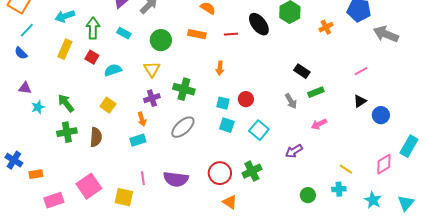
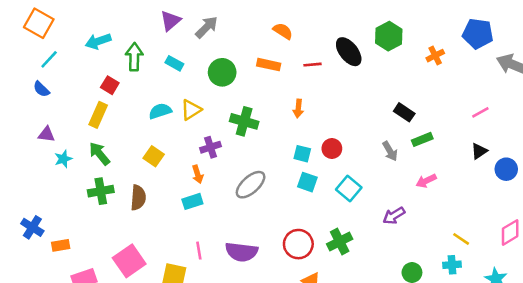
yellow rectangle: (65, 49) -> (98, 115), moved
red square: (92, 57) -> (110, 85), moved
yellow triangle: (152, 69) -> (191, 110), moved, turned 30
green cross: (184, 89) -> (244, 121), moved

